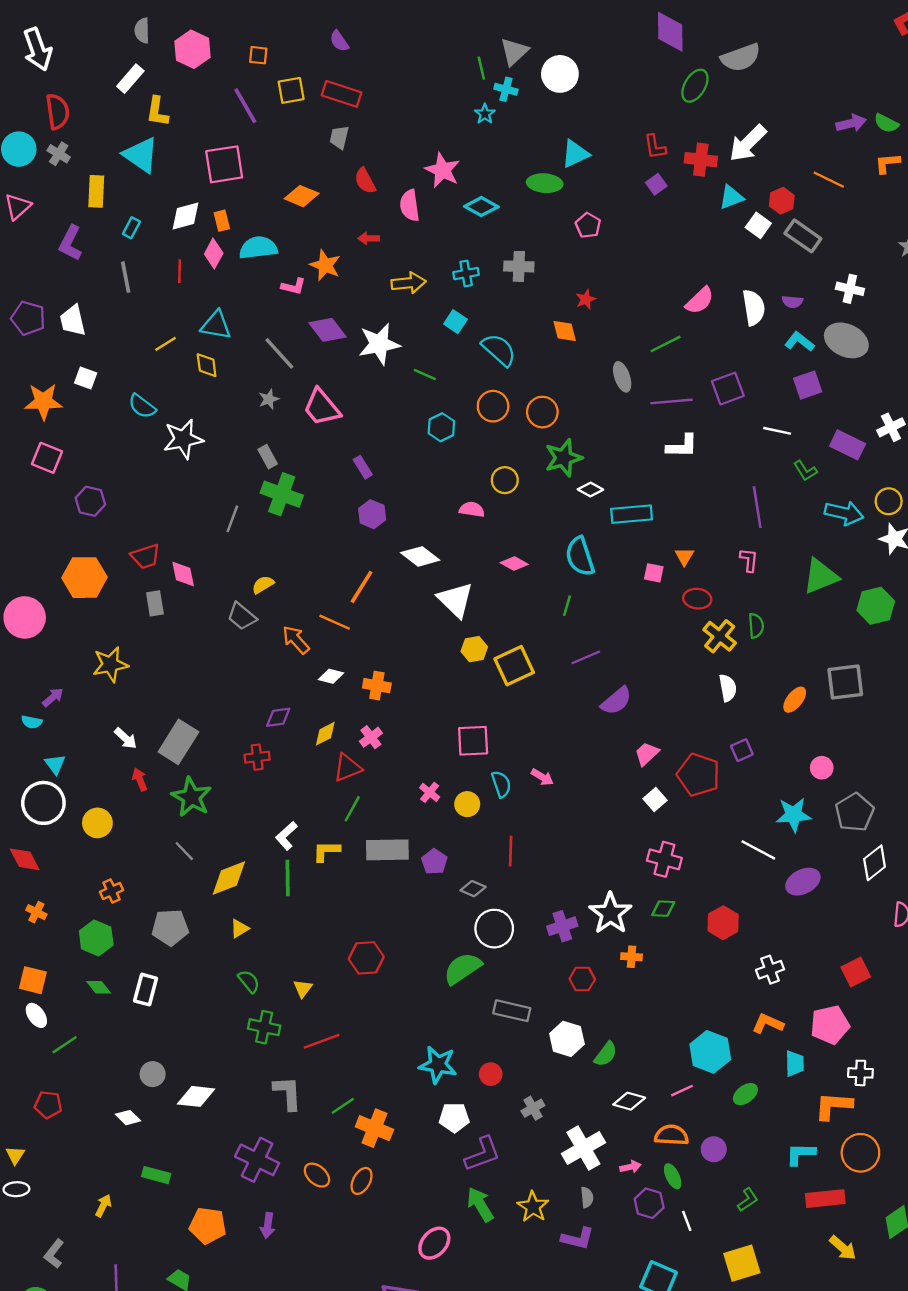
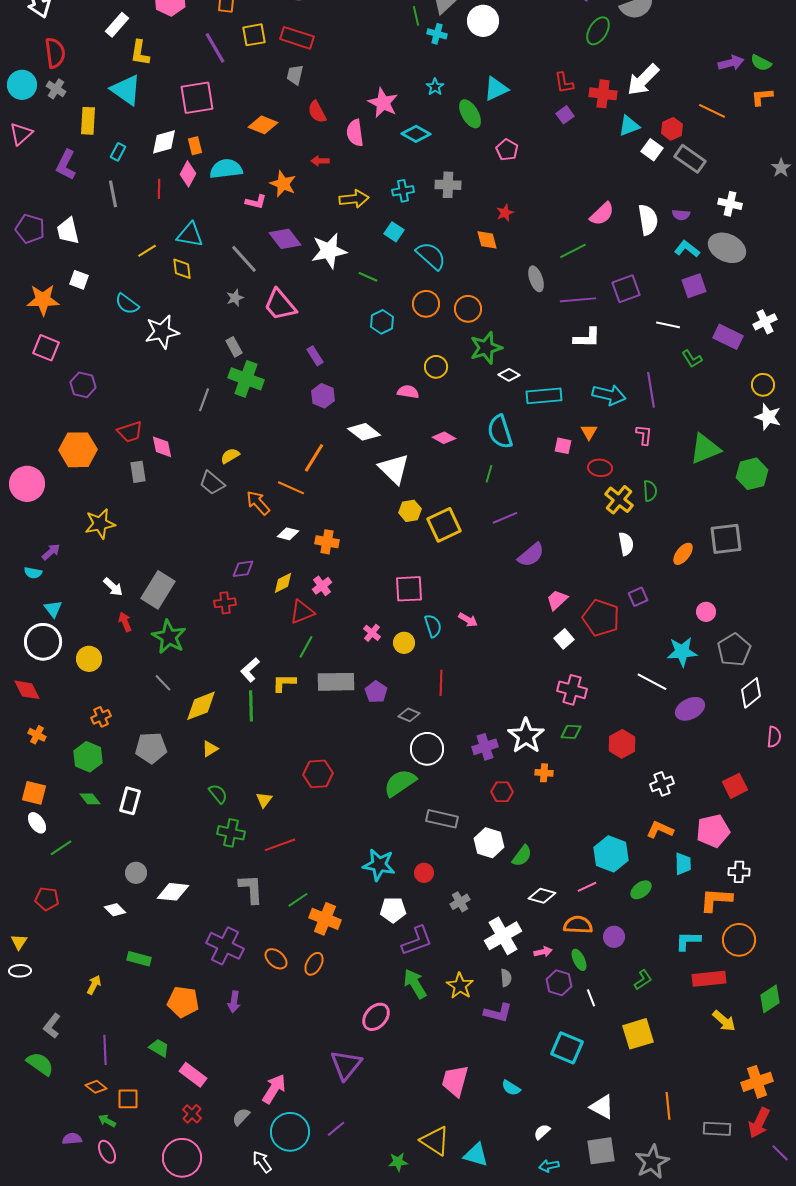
cyan star: (485, 114) -> (435, 87), moved
green ellipse: (545, 183) -> (470, 114), turned 56
cyan arrow: (844, 513) -> (609, 395), moved

